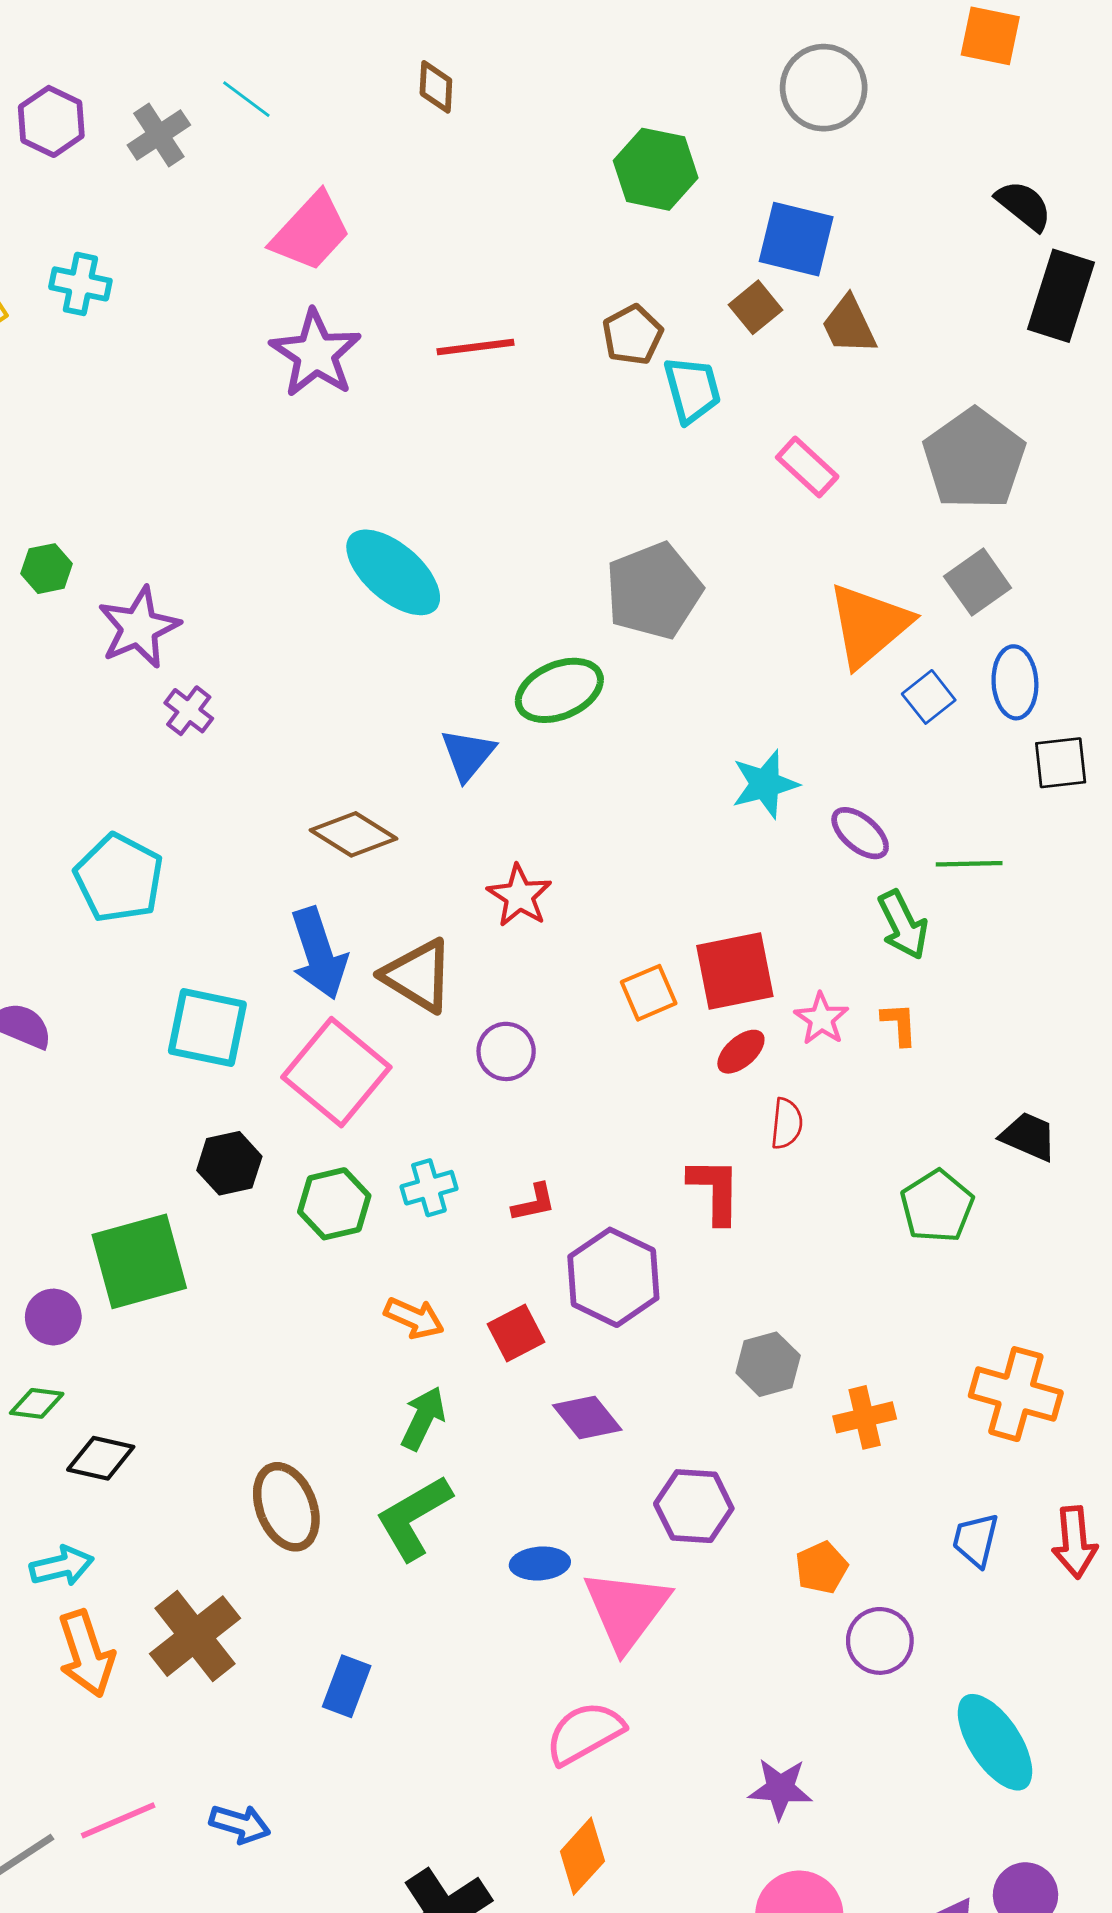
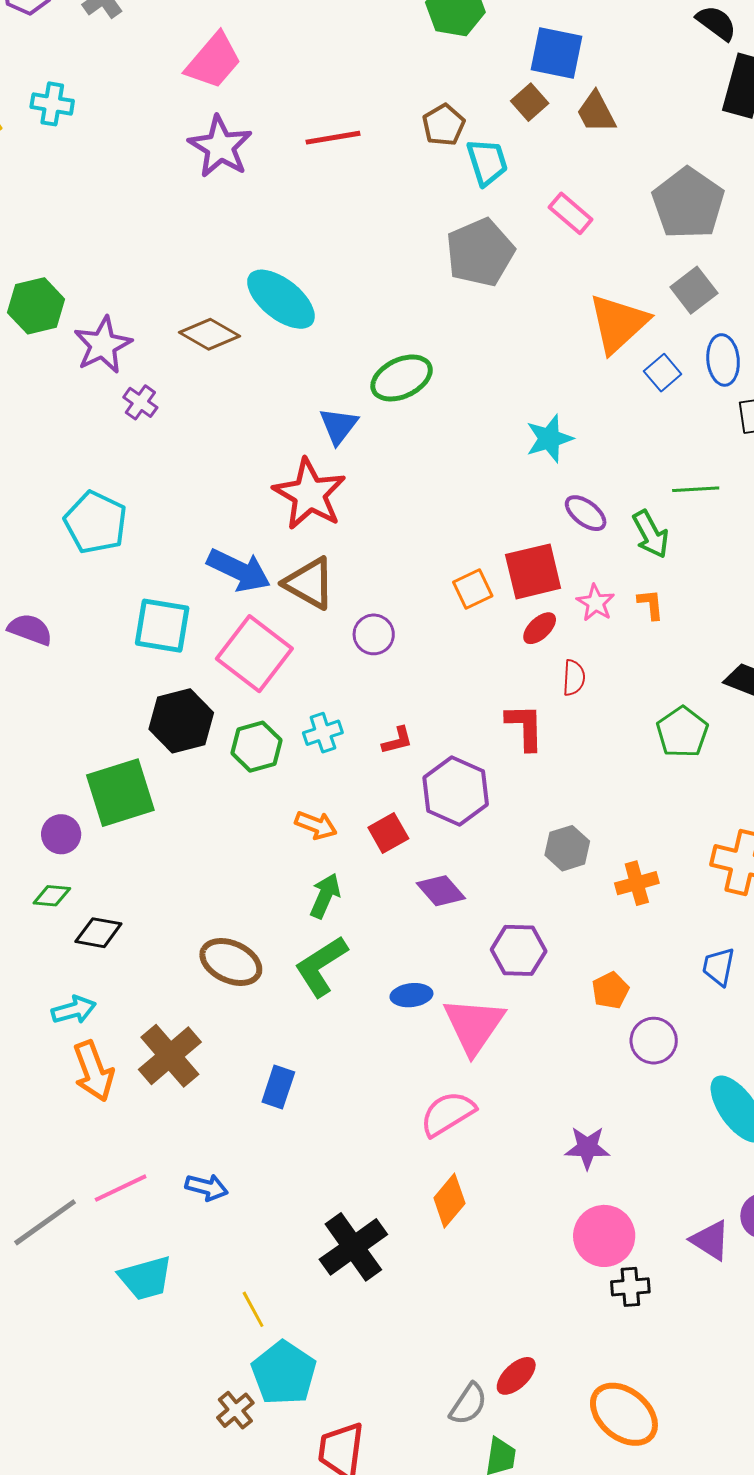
green hexagon: (47, 569) -> (36, 306), size x1.6
gray pentagon: (654, 591) -> (480, 252), moved
purple ellipse: (860, 833) -> (586, 513), moved
brown diamond: (354, 834) -> (209, 334), moved
red star: (519, 896) -> (310, 494), moved, size x1.6
blue arrow: (319, 953) -> (239, 570), turned -44
black hexagon: (229, 1163) -> (181, 721), size x1.4
brown ellipse: (286, 1507) -> (231, 962), turned -42

